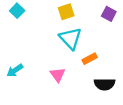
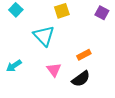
cyan triangle: (70, 38) -> (44, 36), moved
black semicircle: (105, 84) -> (81, 79), moved, turned -36

